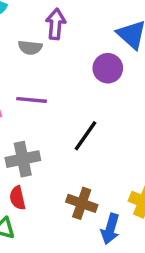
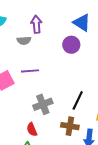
black line: (85, 136) -> (78, 100), moved
gray cross: (23, 159) -> (43, 104), moved

